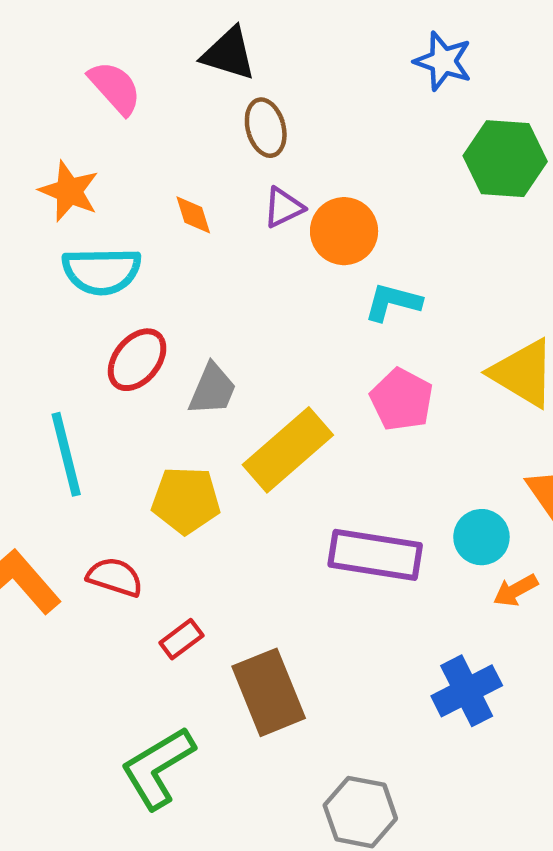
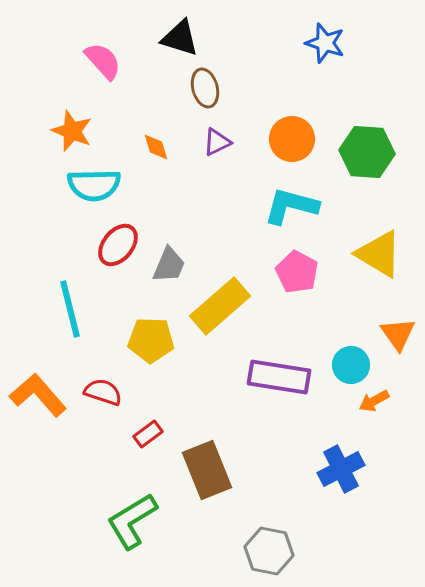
green hexagon: (505, 159) -> (367, 152), moved
orange circle: (344, 231) -> (292, 139), moved
cyan L-shape: (393, 302) -> (291, 206), size x1.4

